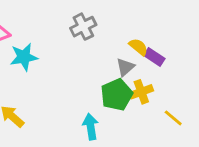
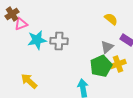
gray cross: (83, 27) -> (59, 41), moved, turned 30
yellow semicircle: (138, 47) -> (111, 19), moved

